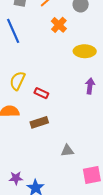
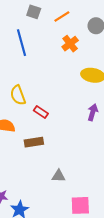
yellow semicircle: (17, 81) -> (18, 95), turned -54

